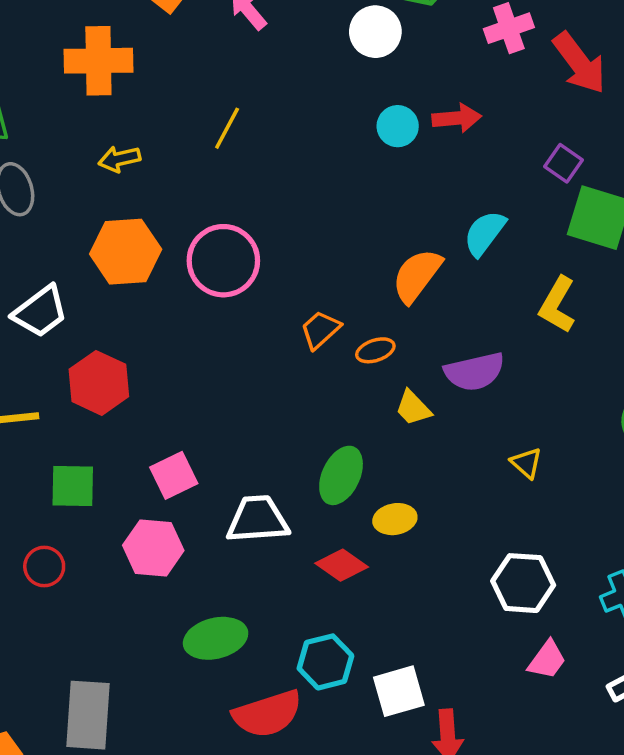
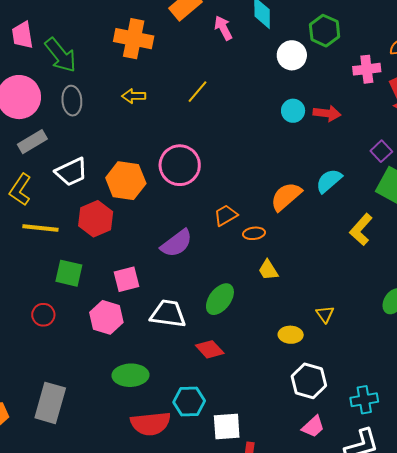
orange hexagon: (126, 252) -> (126, 181), moved
purple semicircle: (474, 372) -> (177, 243), moved, turned -36
yellow ellipse: (395, 519) -> (291, 335), moved

